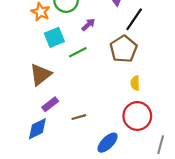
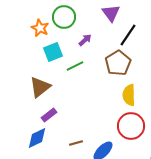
yellow semicircle: (135, 83) -> (129, 95), size x1.5
brown line: (79, 117) -> (76, 143), moved

